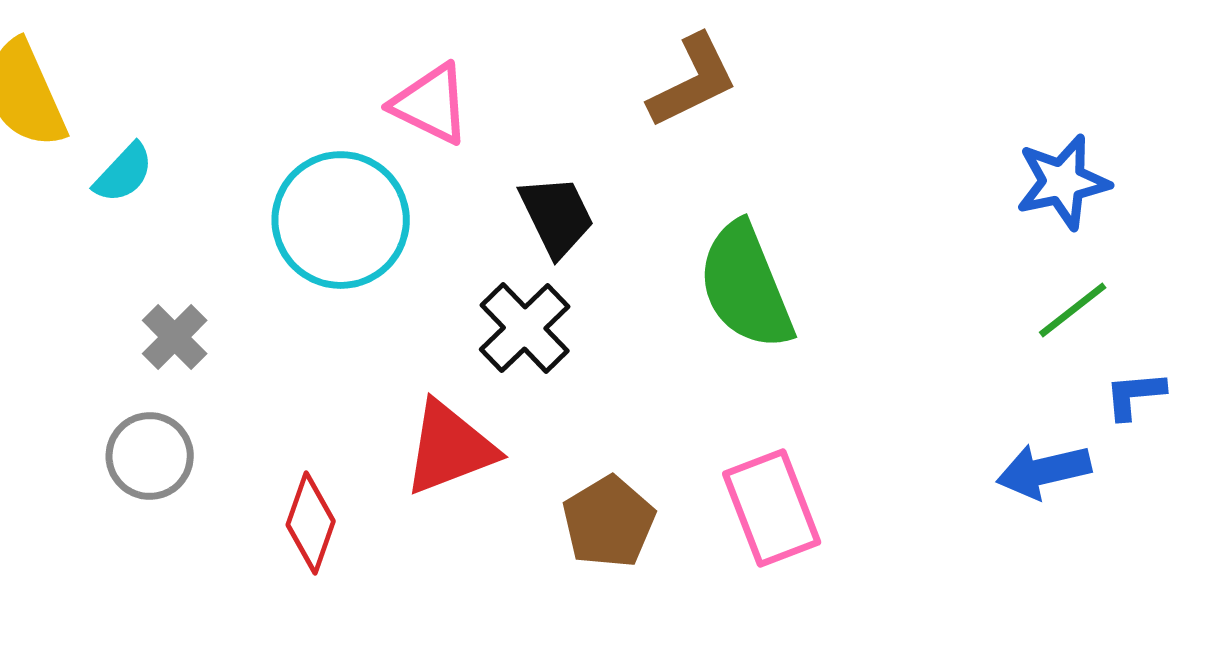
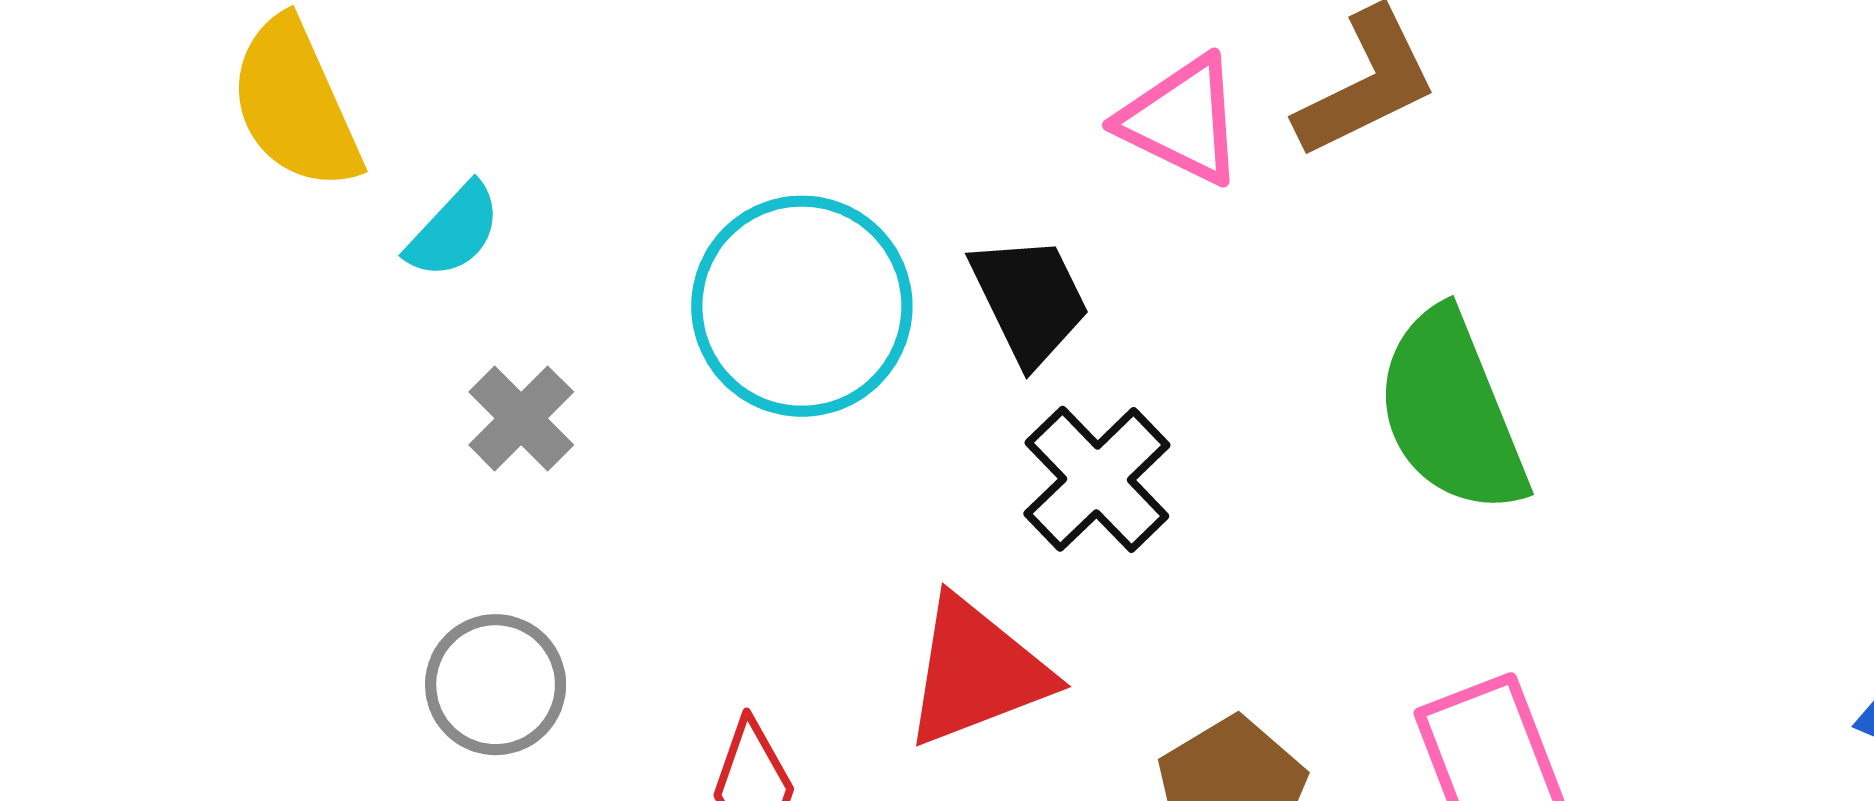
pink triangle: (431, 104) -> (1182, 120), moved
black trapezoid: (557, 216) -> (1030, 300), moved
gray cross: (175, 337) -> (521, 418), moved

